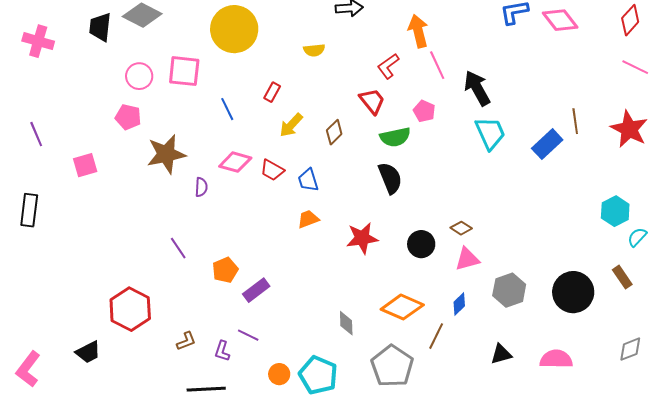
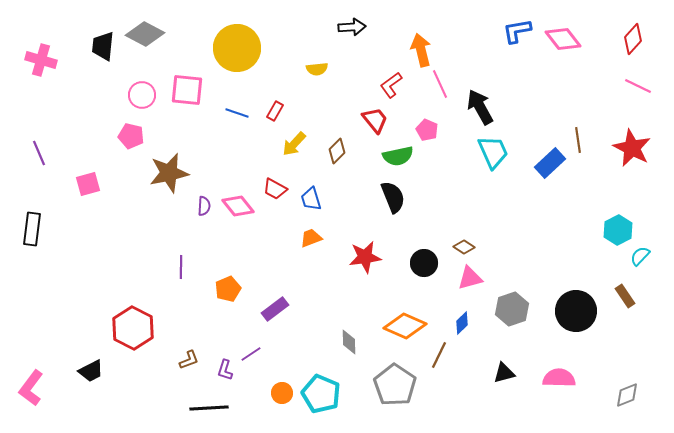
blue line: (227, 109) -> (237, 113), moved, turned -45
pink diamond: (235, 162) -> (238, 206), moved, turned 36
purple line: (178, 248) -> (181, 267), turned 35
purple rectangle: (256, 290) -> (275, 309), moved
purple line: (248, 335) -> (251, 354), turned -60
gray diamond: (630, 349) -> (627, 395), moved

